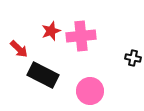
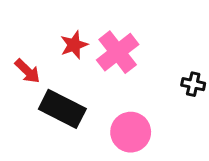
pink cross: (81, 36) -> (118, 52), turned -32

